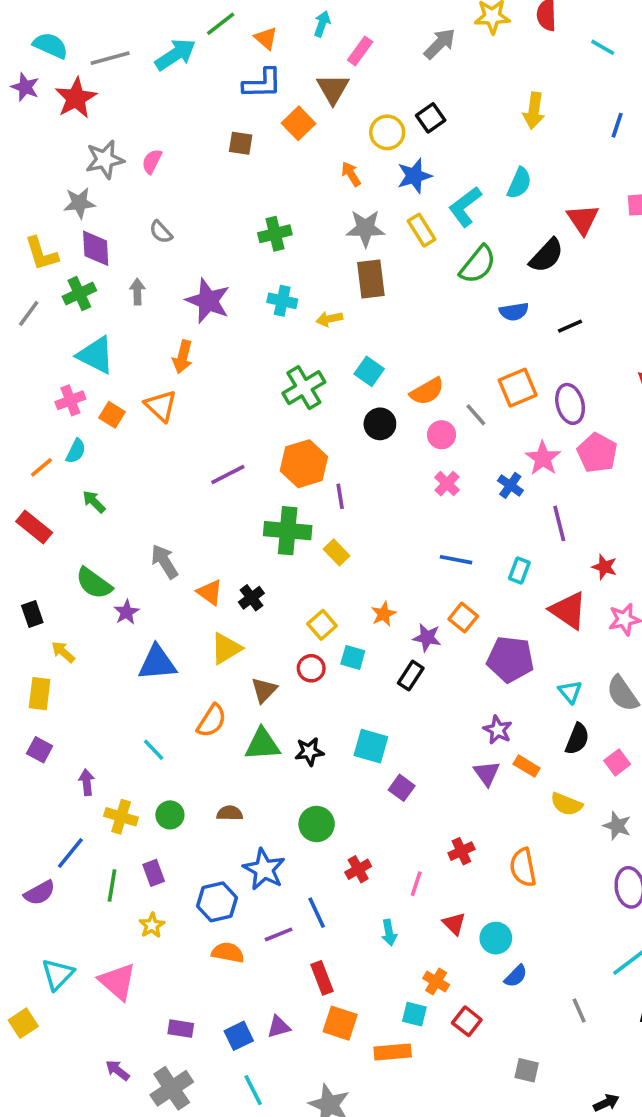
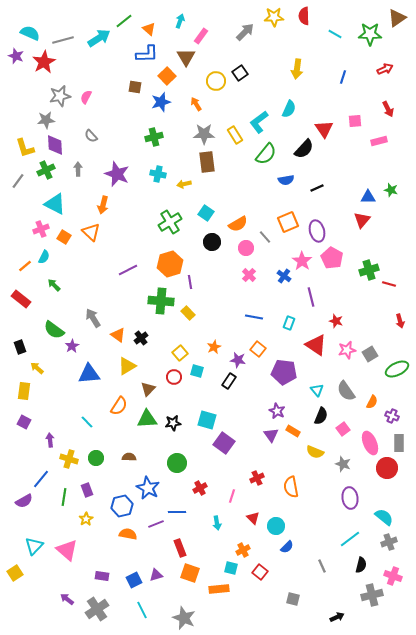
blue star: (414, 176) -> (161, 102), moved
purple square: (402, 788) -> (224, 443), size x1.5
blue line: (317, 913) -> (177, 512), turned -66
orange cross: (436, 982) -> (243, 550), turned 32

